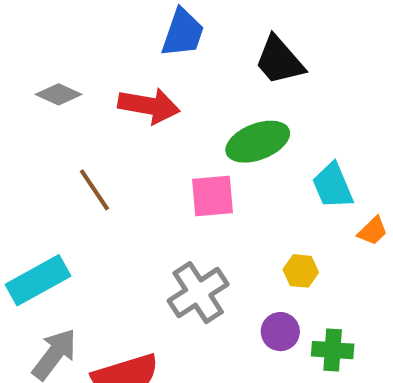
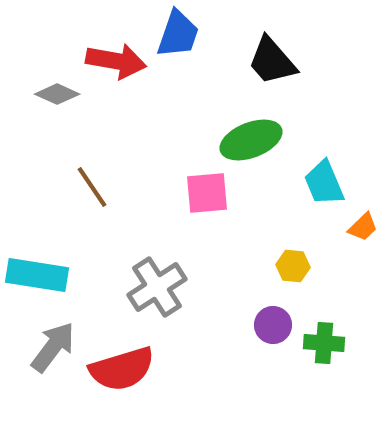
red arrow: (149, 106) -> (116, 61), moved
cyan rectangle: (38, 280) -> (37, 275), turned 38
gray cross: (198, 293) -> (157, 287), moved

